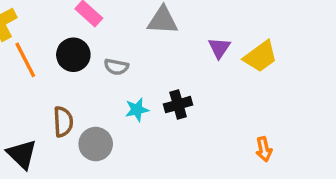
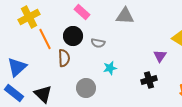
purple triangle: (219, 48) -> (160, 56), moved
black cross: (178, 105) -> (149, 80), moved
brown semicircle: (63, 122) -> (64, 58), moved

